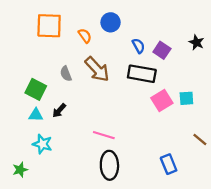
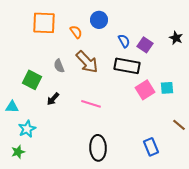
cyan triangle: (36, 115) -> (12, 107), moved
pink line: (104, 135) -> (91, 104), moved
cyan star: (42, 144) -> (27, 129), moved, turned 30

